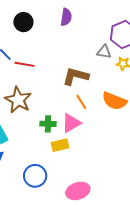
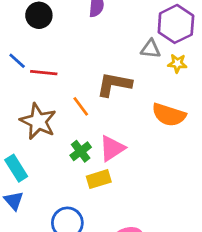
orange line: (81, 102) -> (81, 106), moved
green cross: (48, 124) -> (81, 151), turned -35

